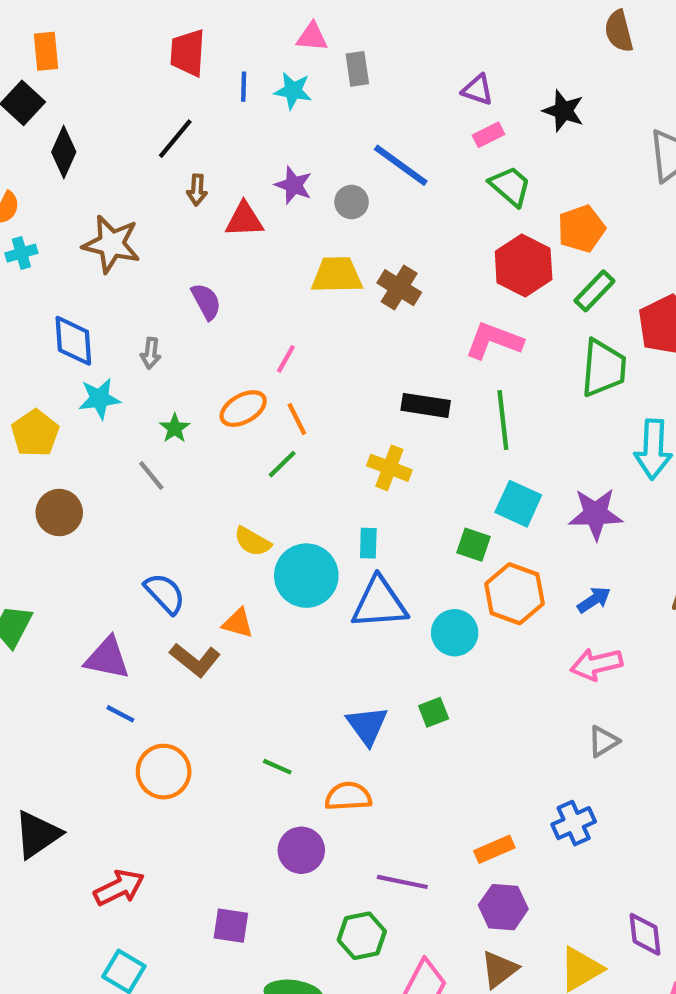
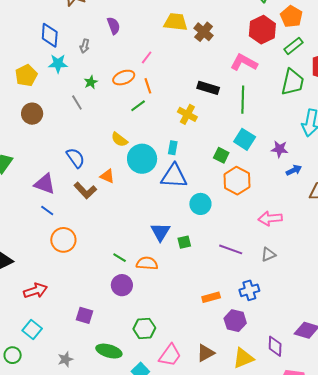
orange pentagon: (581, 229) -> (291, 16), turned -30
purple star: (596, 514) -> (280, 149), size x0.7
blue arrow: (594, 600) -> (294, 170), moved
cyan circle: (455, 633) -> (200, 204), moved
green square: (434, 712) -> (184, 242), moved
green line: (277, 767) -> (120, 258), moved
purple line: (402, 882) -> (231, 249), moved
purple hexagon: (503, 907) -> (235, 321), moved

